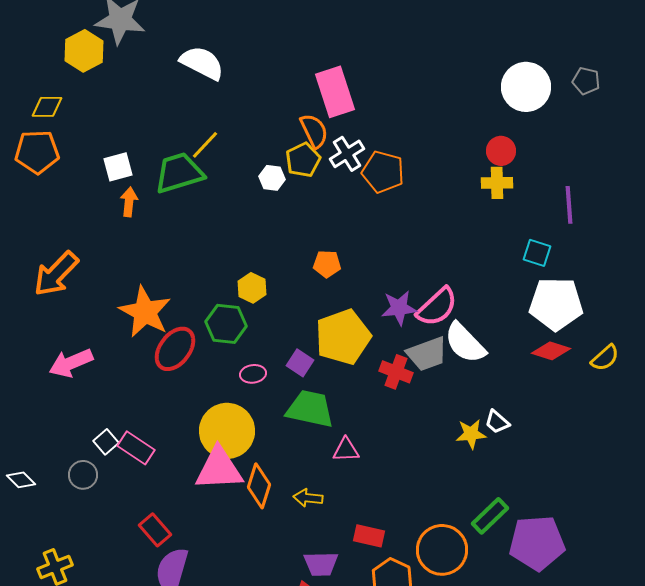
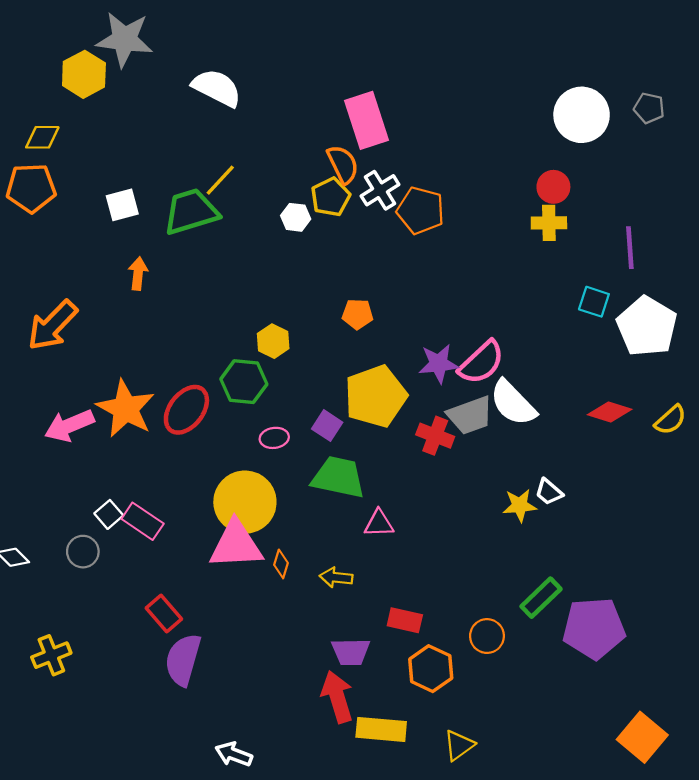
orange arrow: (129, 202) -> (138, 274), moved
white pentagon: (556, 304) -> (647, 326), moved, turned 30
orange star: (145, 312) -> (126, 409), moved
orange diamond: (259, 486) -> (281, 564), size x0.6
orange circle: (442, 550) -> (487, 636), size x0.6

